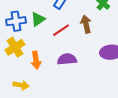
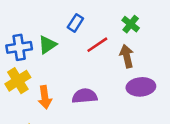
brown arrow: (86, 24) -> (127, 56), moved
red line: (61, 30) -> (97, 45), moved

